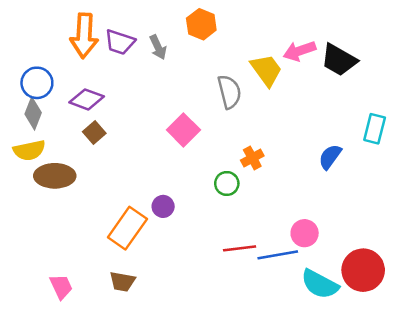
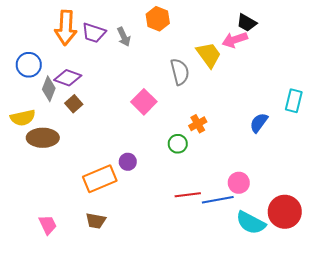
black trapezoid: (339, 60) -> (247, 23), moved, size x0.7
gray diamond: (33, 113) -> (49, 89), moved
orange rectangle: (127, 228) -> (100, 179), turned 32

